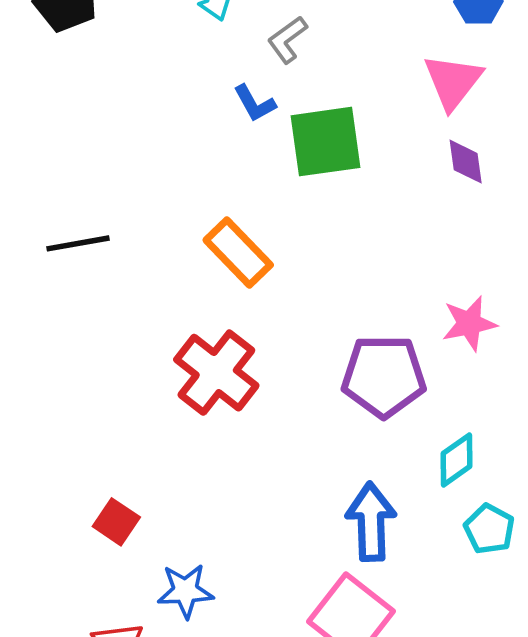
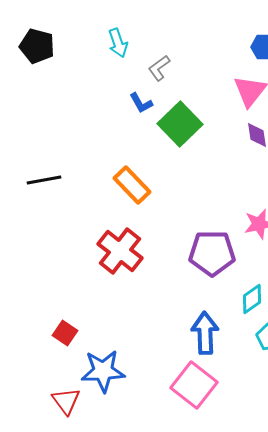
green square: (325, 142) -> (180, 124), turned -36
blue star: (185, 591) -> (103, 371), size x1.4

